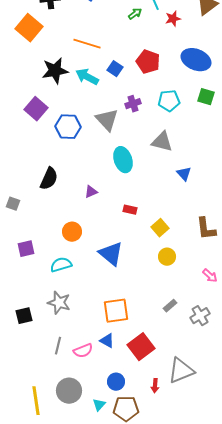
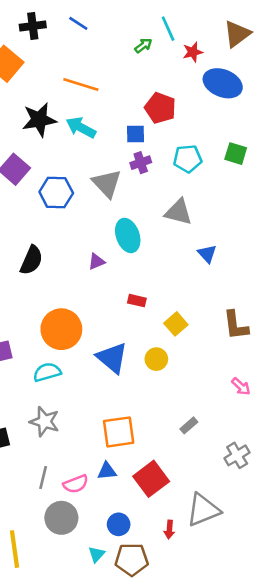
blue ellipse: (196, 60) -> (223, 83), moved
blue square: (115, 69) -> (136, 134), moved, turned -35
purple triangle: (91, 192) -> (96, 262), moved
orange circle: (72, 232) -> (61, 329), size x1.6
yellow circle: (167, 257) -> (156, 359), moved
gray cross: (200, 316) -> (237, 455), moved
blue triangle: (107, 341) -> (107, 471), turned -35
gray circle: (69, 391) -> (61, 518), moved

